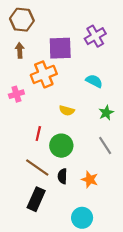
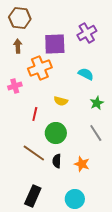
red line: (38, 134) -> (35, 114), moved
black rectangle: (36, 199) -> (33, 196), moved

